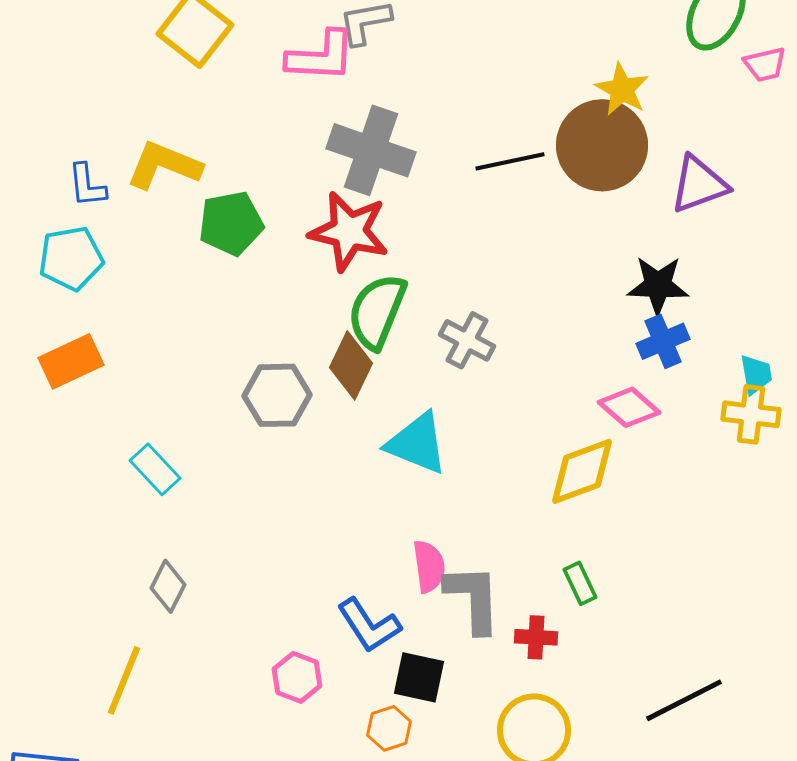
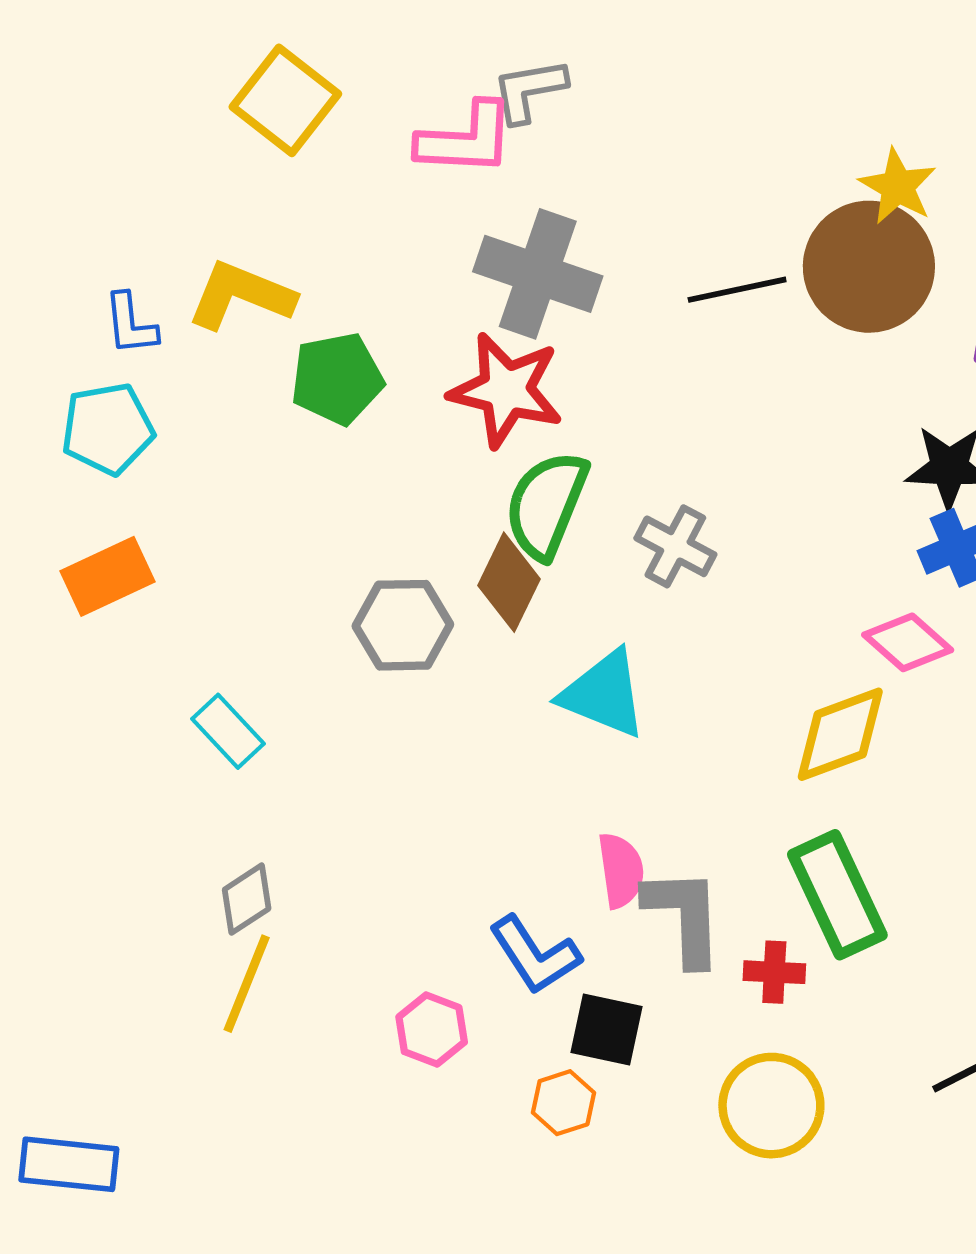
green rectangle: (580, 583) -> (837, 895), size x2.0
gray diamond: (168, 586) -> (247, 899), turned 30
yellow line: (124, 680) -> (247, 984), moved

